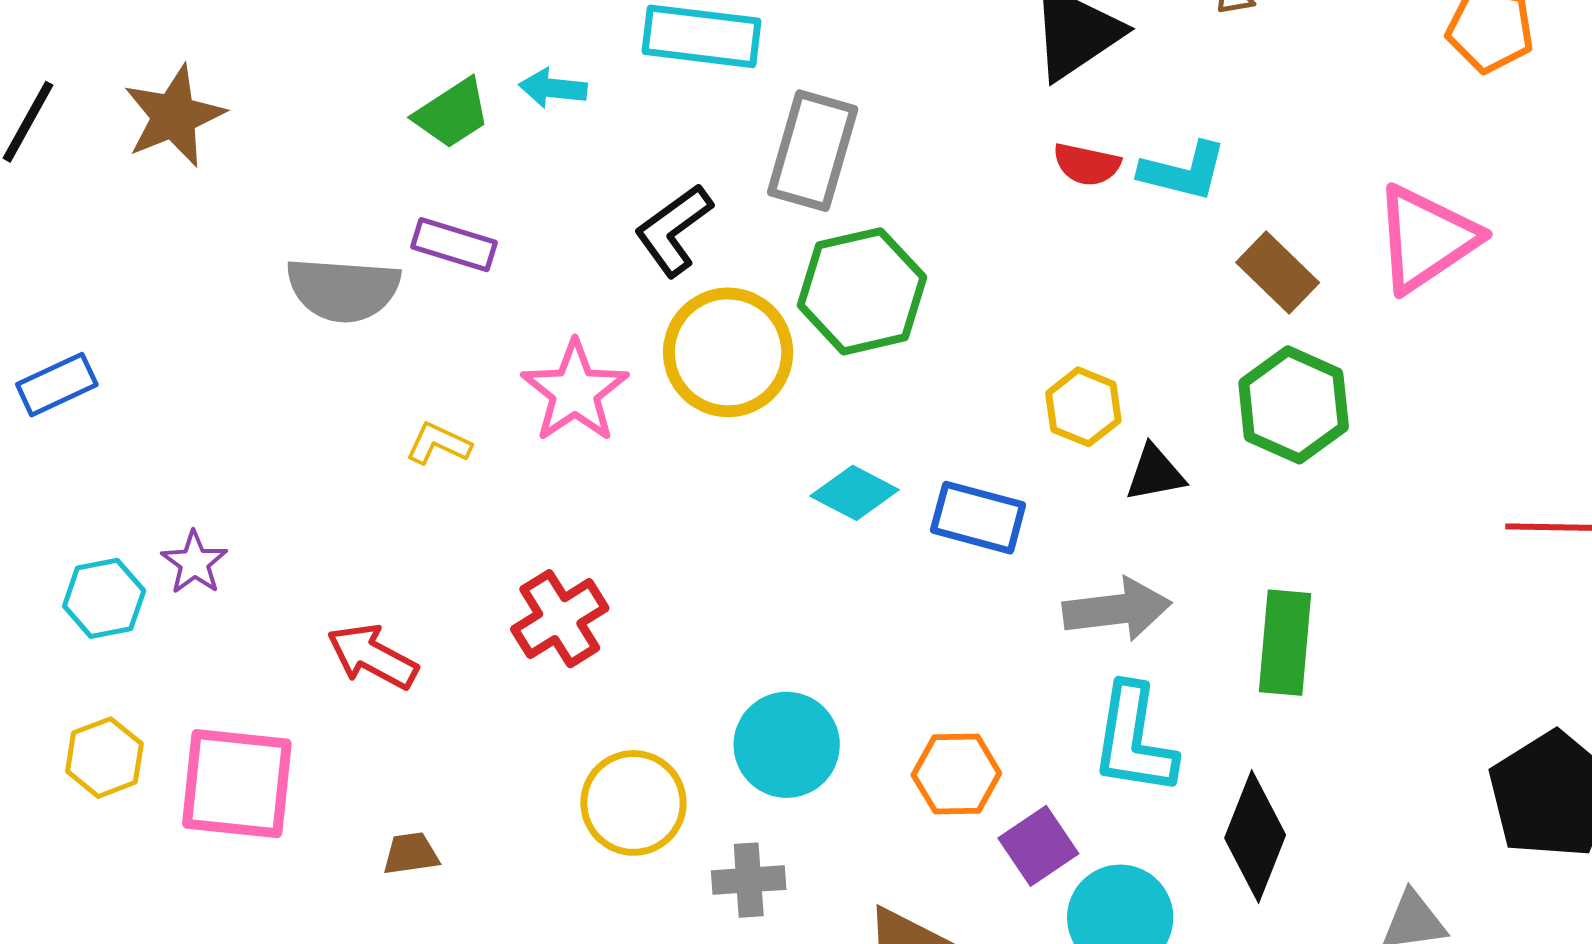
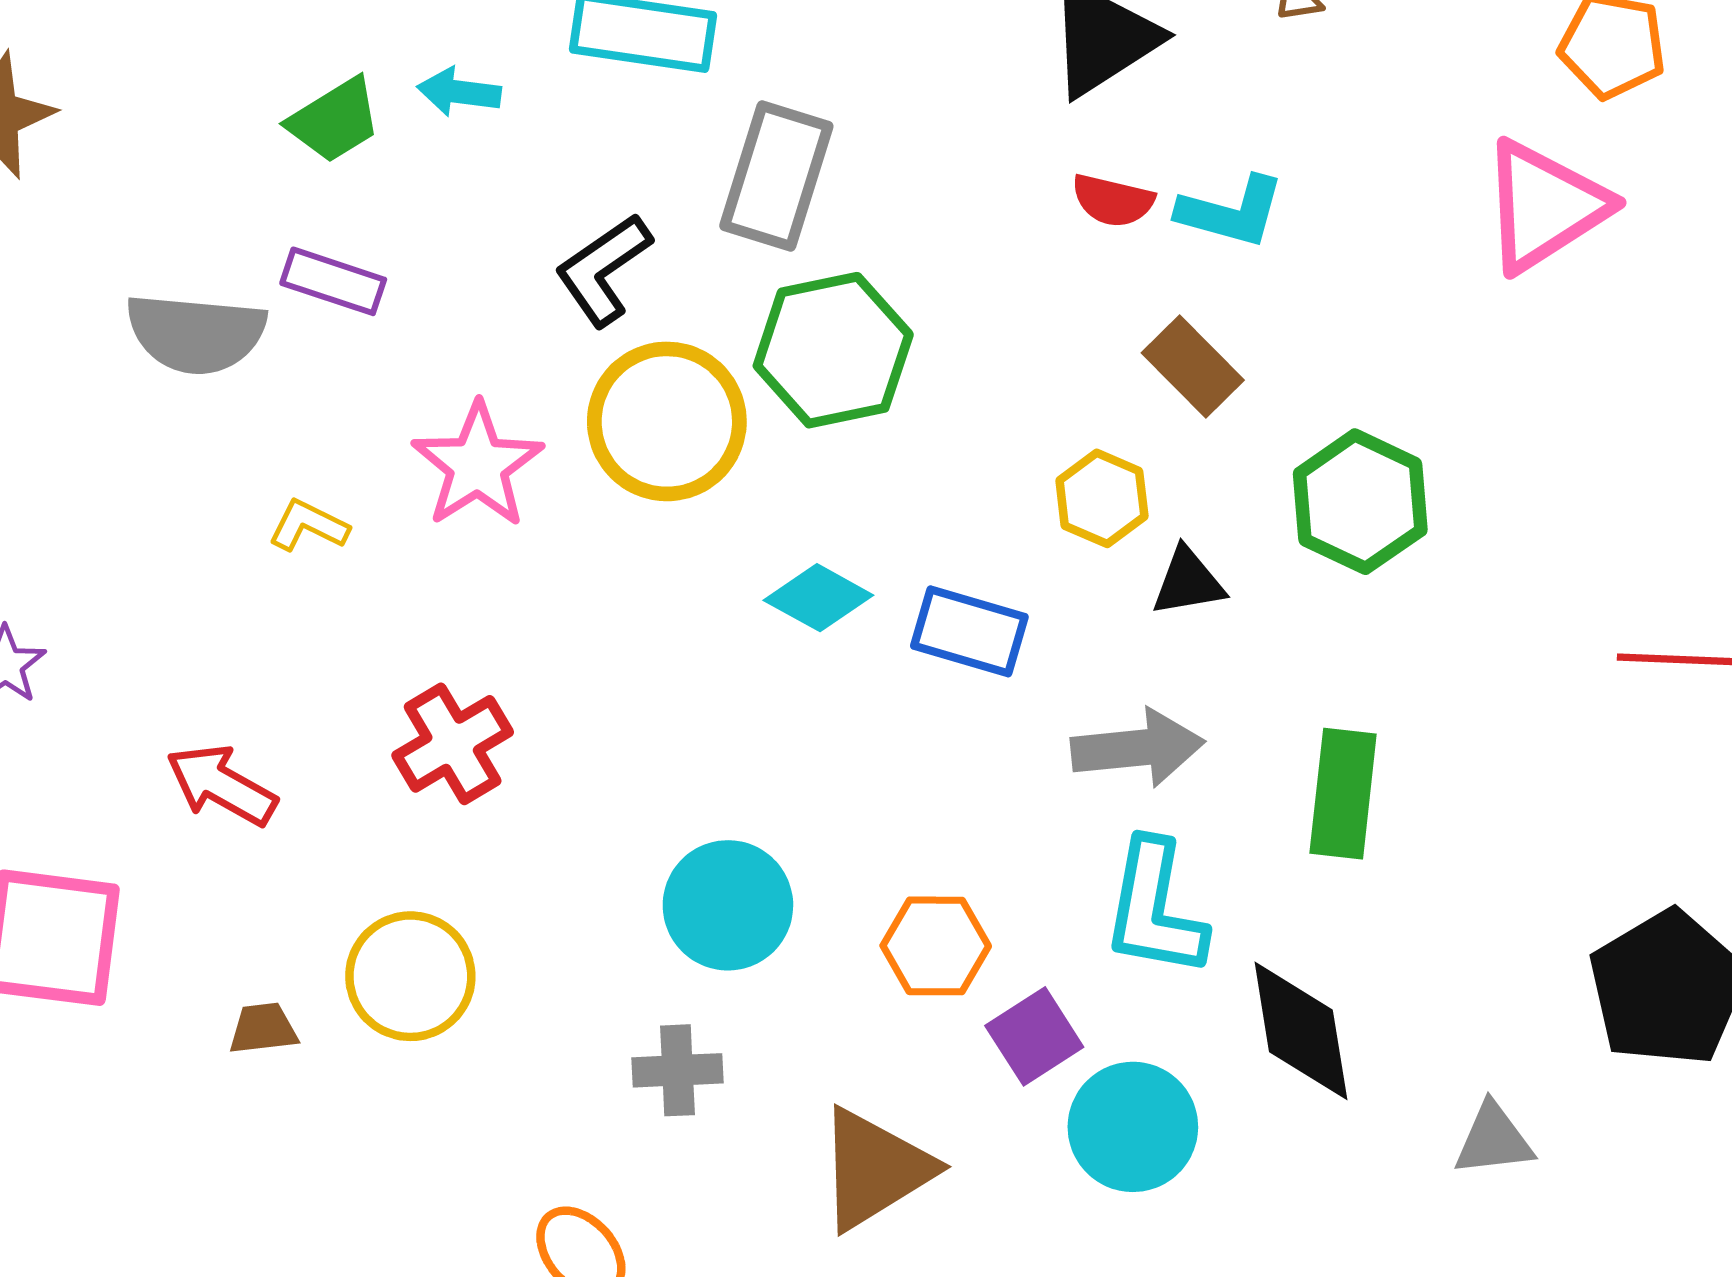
pink triangle: (1426, 239) -> (1544, 206), moved
brown rectangle: (1278, 273) -> (1193, 367), moved
yellow circle: (633, 803) -> (410, 976), moved
black diamond: (1255, 836) -> (1301, 1031), turned -32

